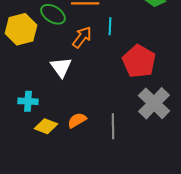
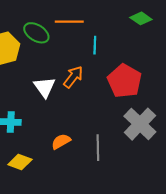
orange arrow: (82, 37) -> (73, 77), moved
yellow diamond: (46, 126) -> (20, 162), moved

